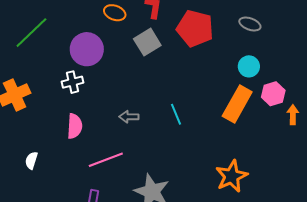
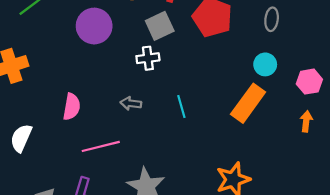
gray ellipse: (250, 24) -> (272, 19), turned 70
white cross: (73, 82) -> (148, 58), moved
pink hexagon: (273, 94) -> (309, 82), moved
white semicircle: (31, 160) -> (21, 138), size x1.5

